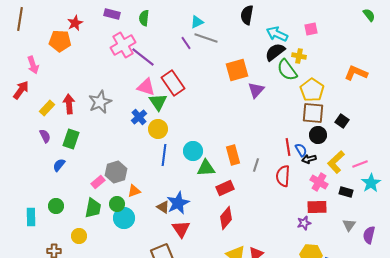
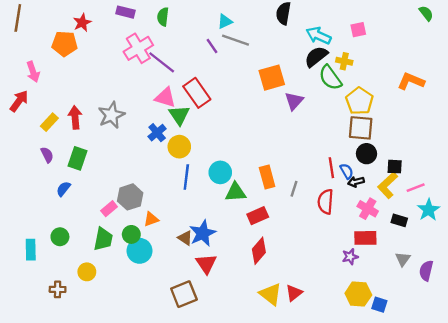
black square: (342, 121) -> (395, 167), moved, turned -32

